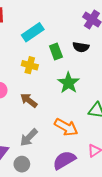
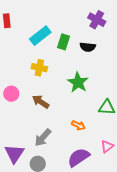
green rectangle: (56, 52) -> (63, 42), moved, turned 42
orange arrow: (66, 127) -> (78, 125), size x0.6

